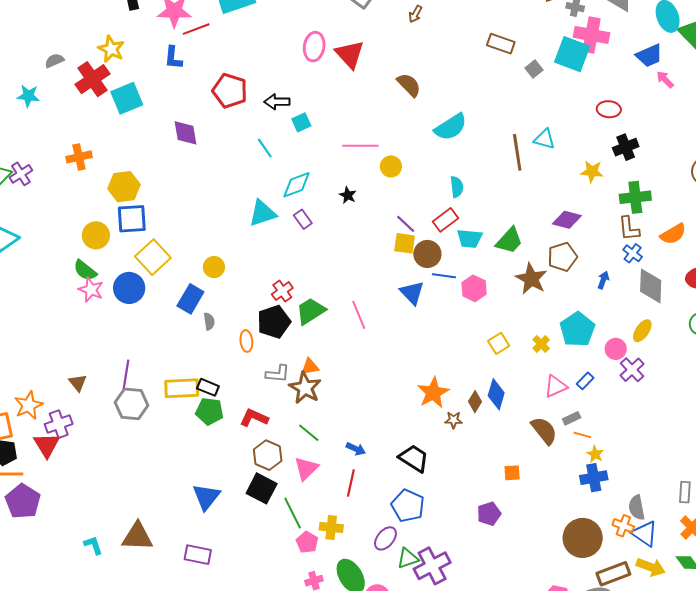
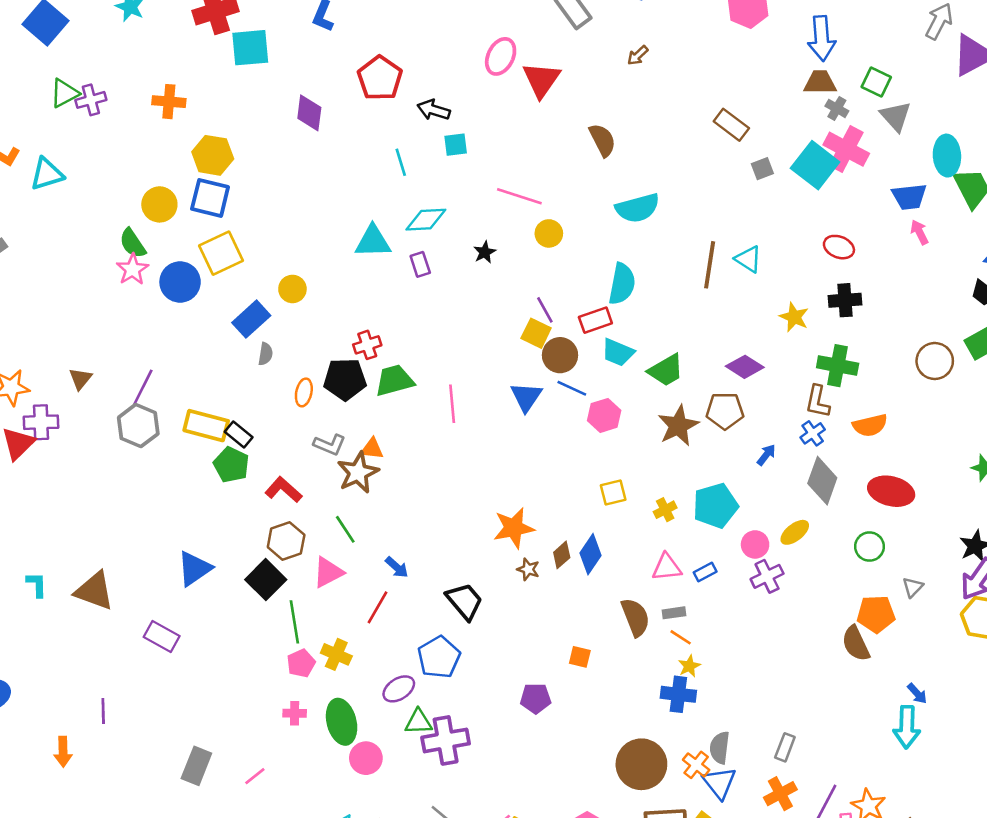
cyan semicircle: (457, 187) -> (622, 284), size x1.5

